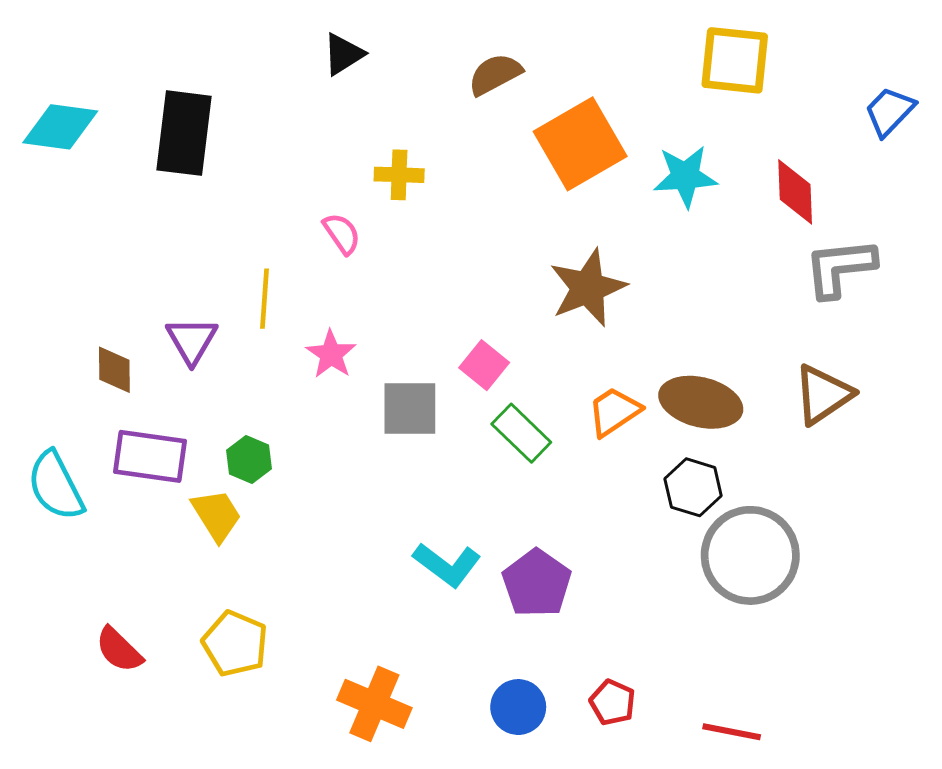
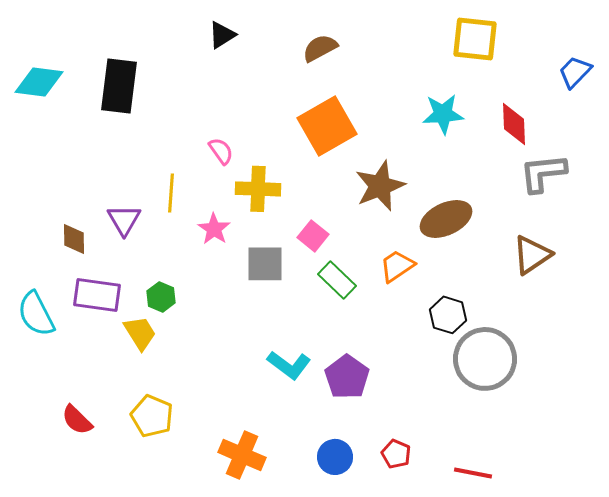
orange square: (580, 144) -> (327, 126), moved
yellow cross: (399, 175) -> (258, 189), moved, size x1.4
brown ellipse: (701, 402) -> (446, 219), moved, turned -39

